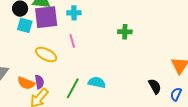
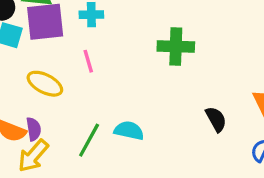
green cross: (125, 32) -> (176, 47), size x1.5
black semicircle: (155, 86) -> (216, 119), moved

